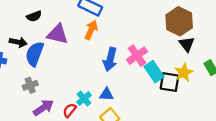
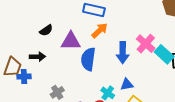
orange arrow: (91, 30) -> (100, 30), turned 36
blue semicircle: (35, 54) -> (88, 59), moved

